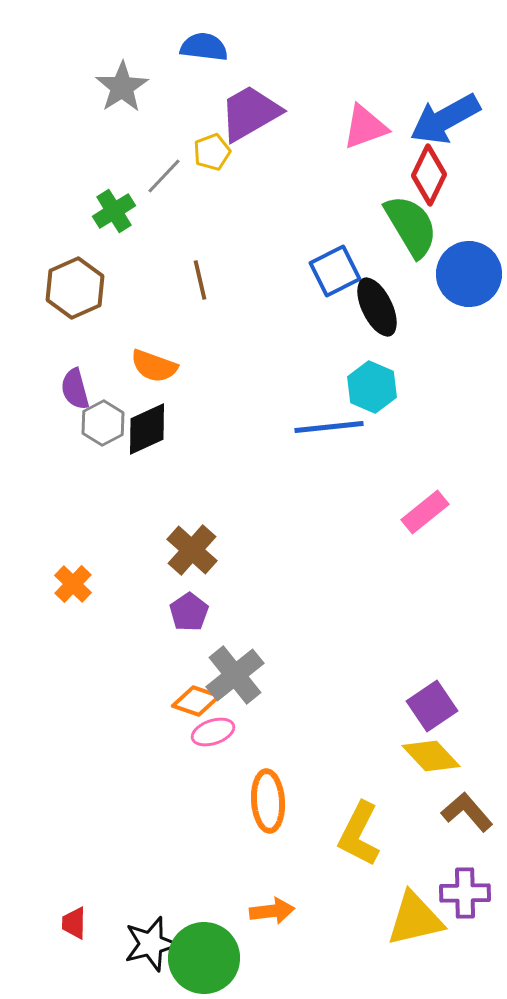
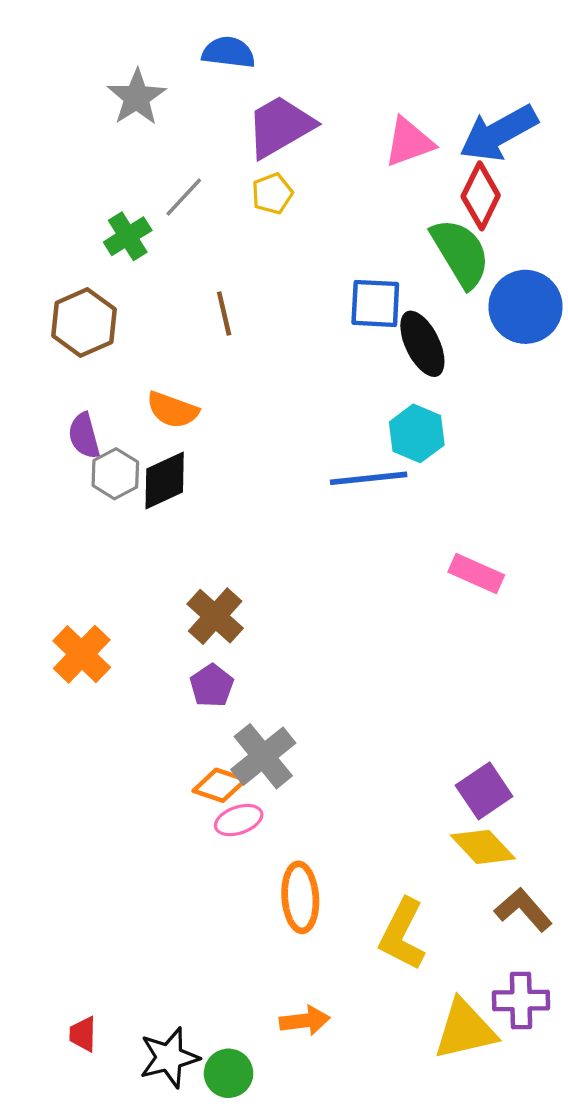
yellow pentagon: (212, 152) -> (272, 194), moved
blue square: (335, 271) -> (375, 303), turned 30
pink rectangle: (425, 512) -> (476, 574), turned 63
orange cross: (73, 584) -> (82, 654), size x1.4
green circle: (204, 958) -> (229, 1073), size x0.6

